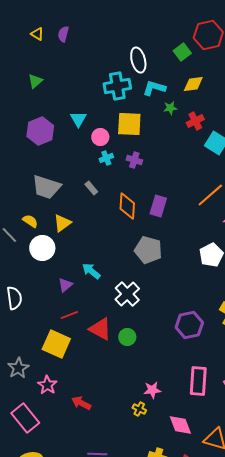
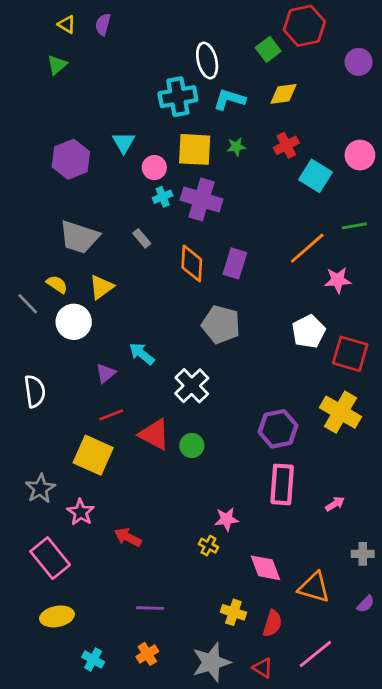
green triangle: (35, 81) -> (57, 65), moved
green star: (170, 108) -> (236, 147), moved
purple cross: (134, 160) -> (202, 200), size x1.8
pink rectangle: (198, 381) -> (282, 484), moved

